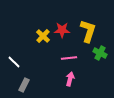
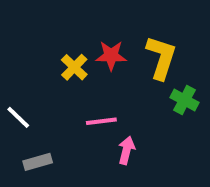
pink line: (69, 58) -> (101, 121), moved
gray rectangle: (24, 85) -> (38, 162), turned 48

